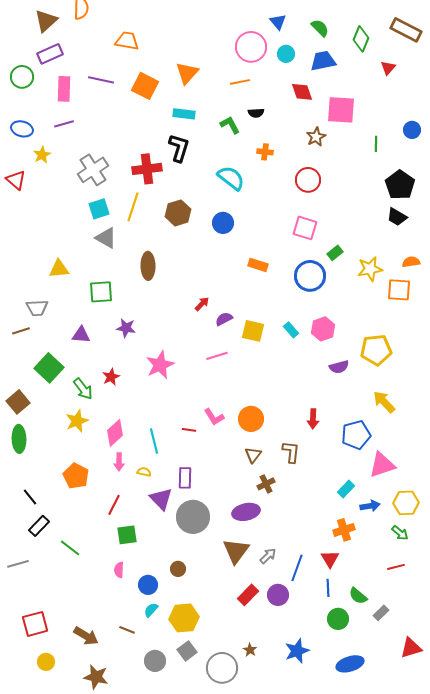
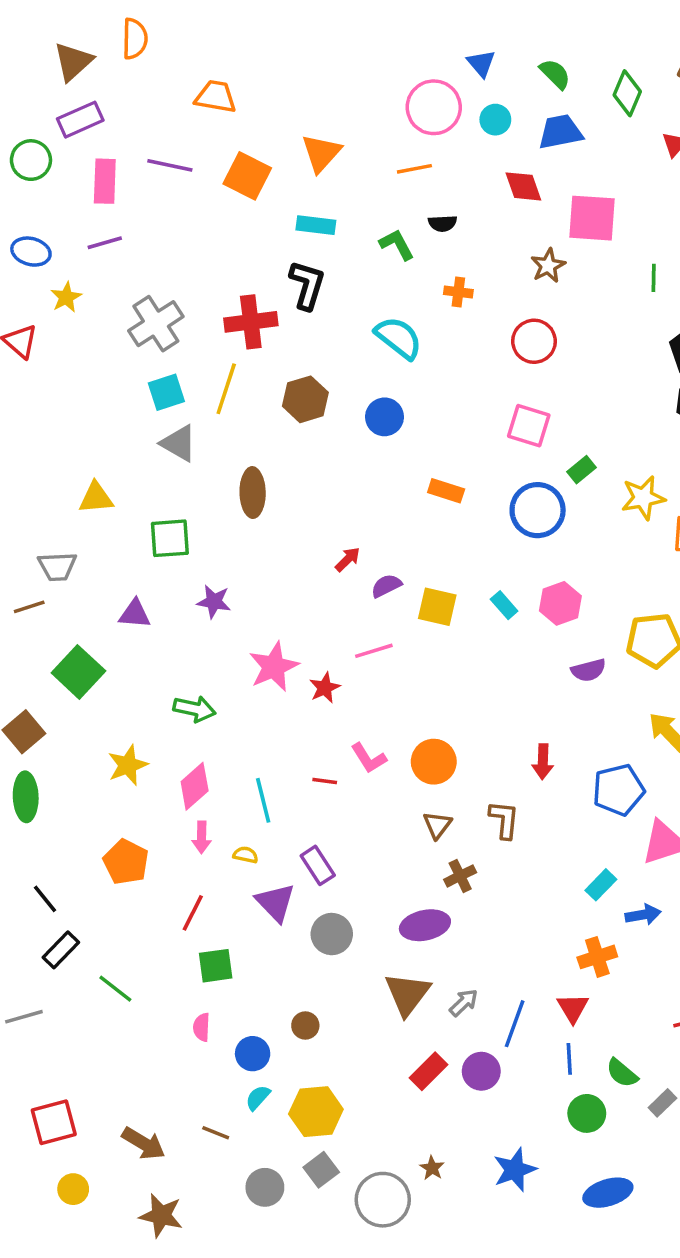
red star: (111, 377) -> (325, 688), moved
green arrow: (83, 389) -> (195, 709), moved, turned -40
purple rectangle: (185, 478) -> (318, 865), turned -35
gray circle: (193, 517) -> (332, 934), size x0.7

